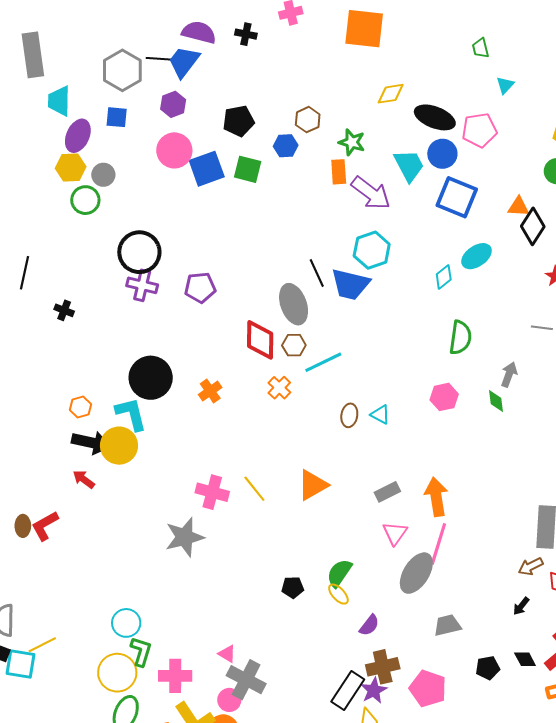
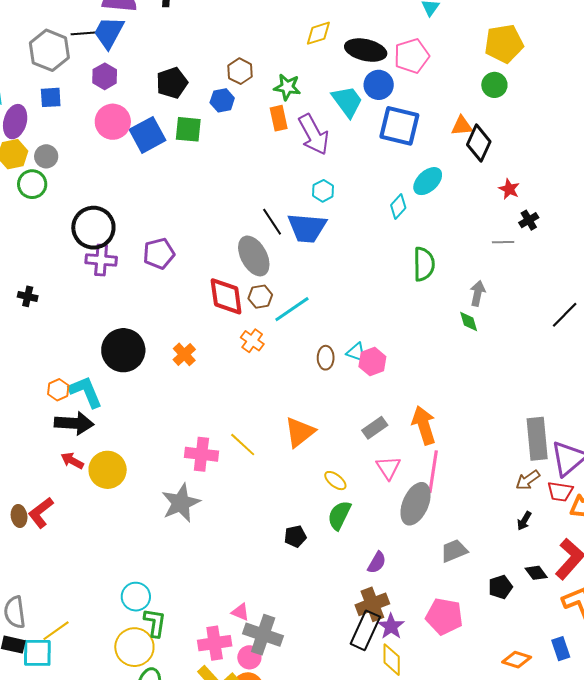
purple arrow: (371, 193) -> (314, 134), turned 33
cyan hexagon: (372, 250) -> (323, 191), size x0.6
pink hexagon: (444, 397) -> (372, 362), moved
cyan L-shape: (131, 414) -> (86, 392), moved
yellow circle: (119, 446) -> (108, 470), moved
yellow ellipse: (338, 594) -> (335, 481), moved
brown cross: (383, 667) -> (372, 604), moved
pink cross: (175, 676) -> (215, 643), moved

